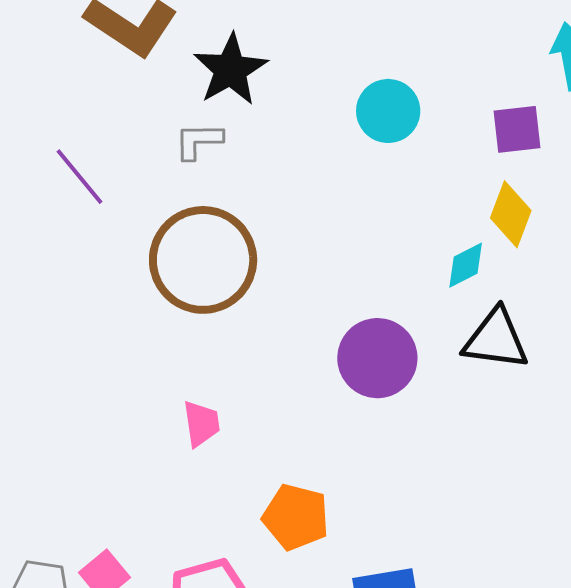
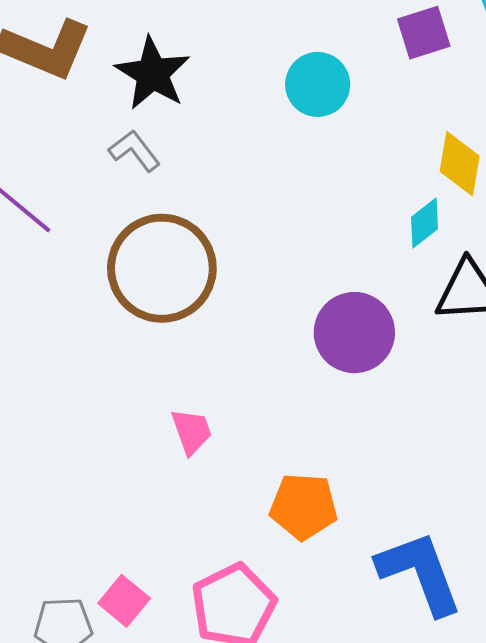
purple square: (517, 129) -> (424, 33), moved
gray L-shape: (198, 141) -> (134, 151), turned 64

